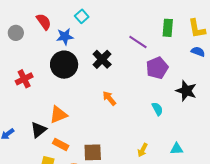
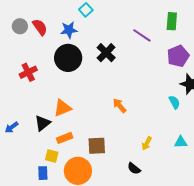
red semicircle: (44, 22) -> (40, 27), moved
purple pentagon: (157, 68) -> (178, 56), moved
orange arrow: (109, 98) -> (119, 106), moved
cyan semicircle: (157, 109) -> (174, 102), moved
orange rectangle: (61, 145) -> (65, 138), turned -49

